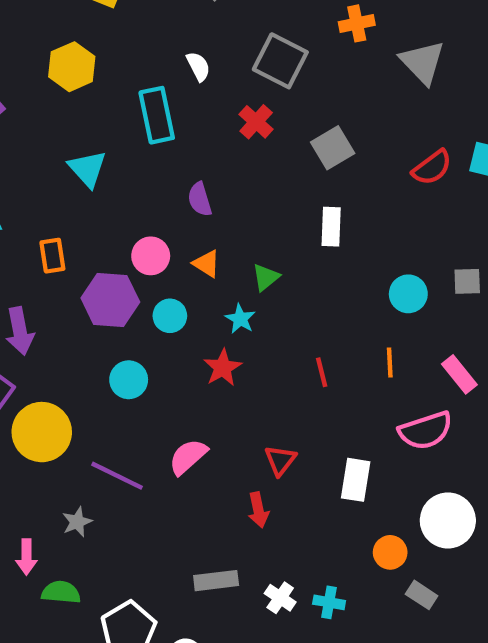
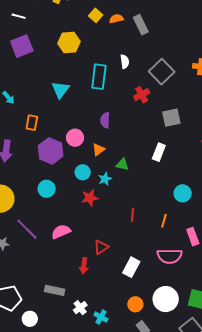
orange triangle: (207, 264) -> (98, 150), turned 32
green triangle: (266, 277) -> (122, 164), turned 32
cyan circle: (170, 316) -> (83, 172), moved

